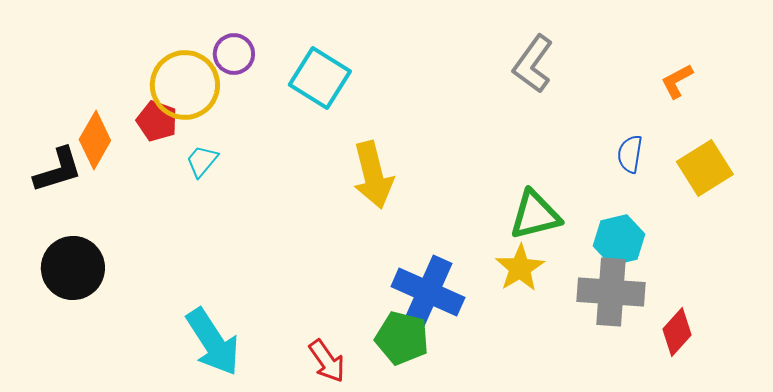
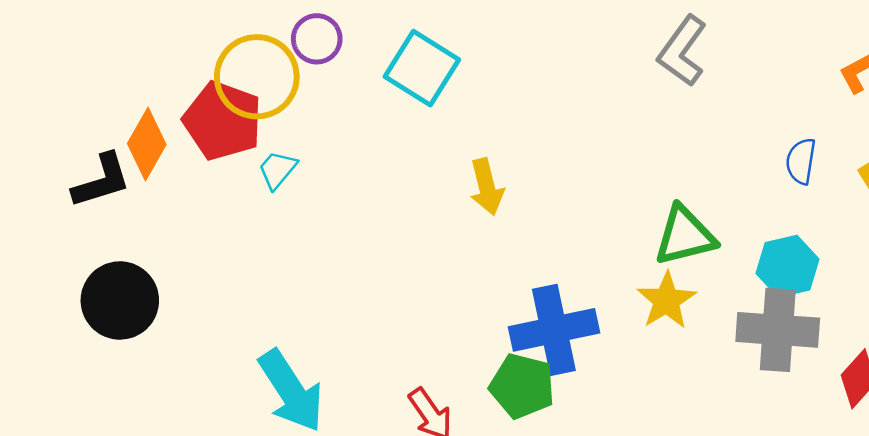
red pentagon: (157, 121) -> (223, 121), size x1.6
yellow arrow: (373, 175) -> (487, 187), size x0.7
blue cross: (428, 292) -> (554, 330), turned -36

